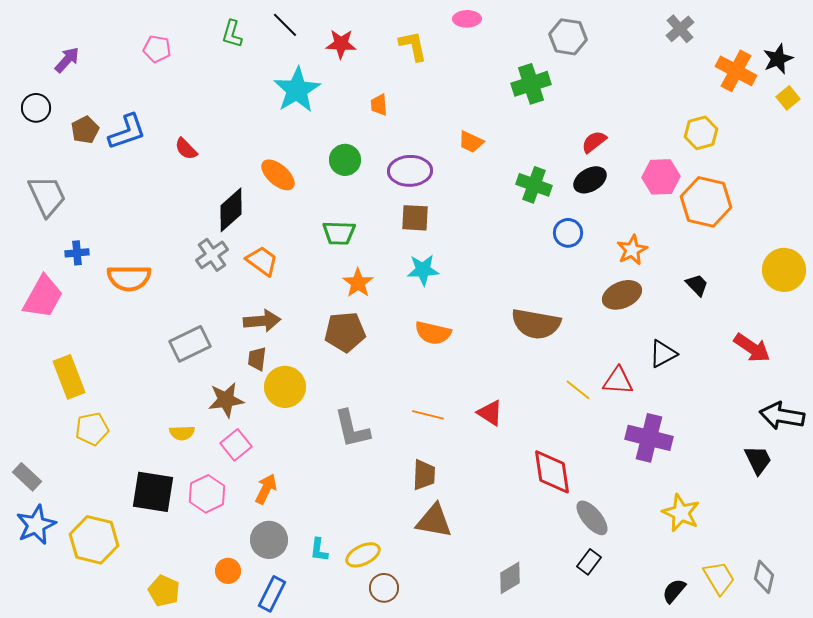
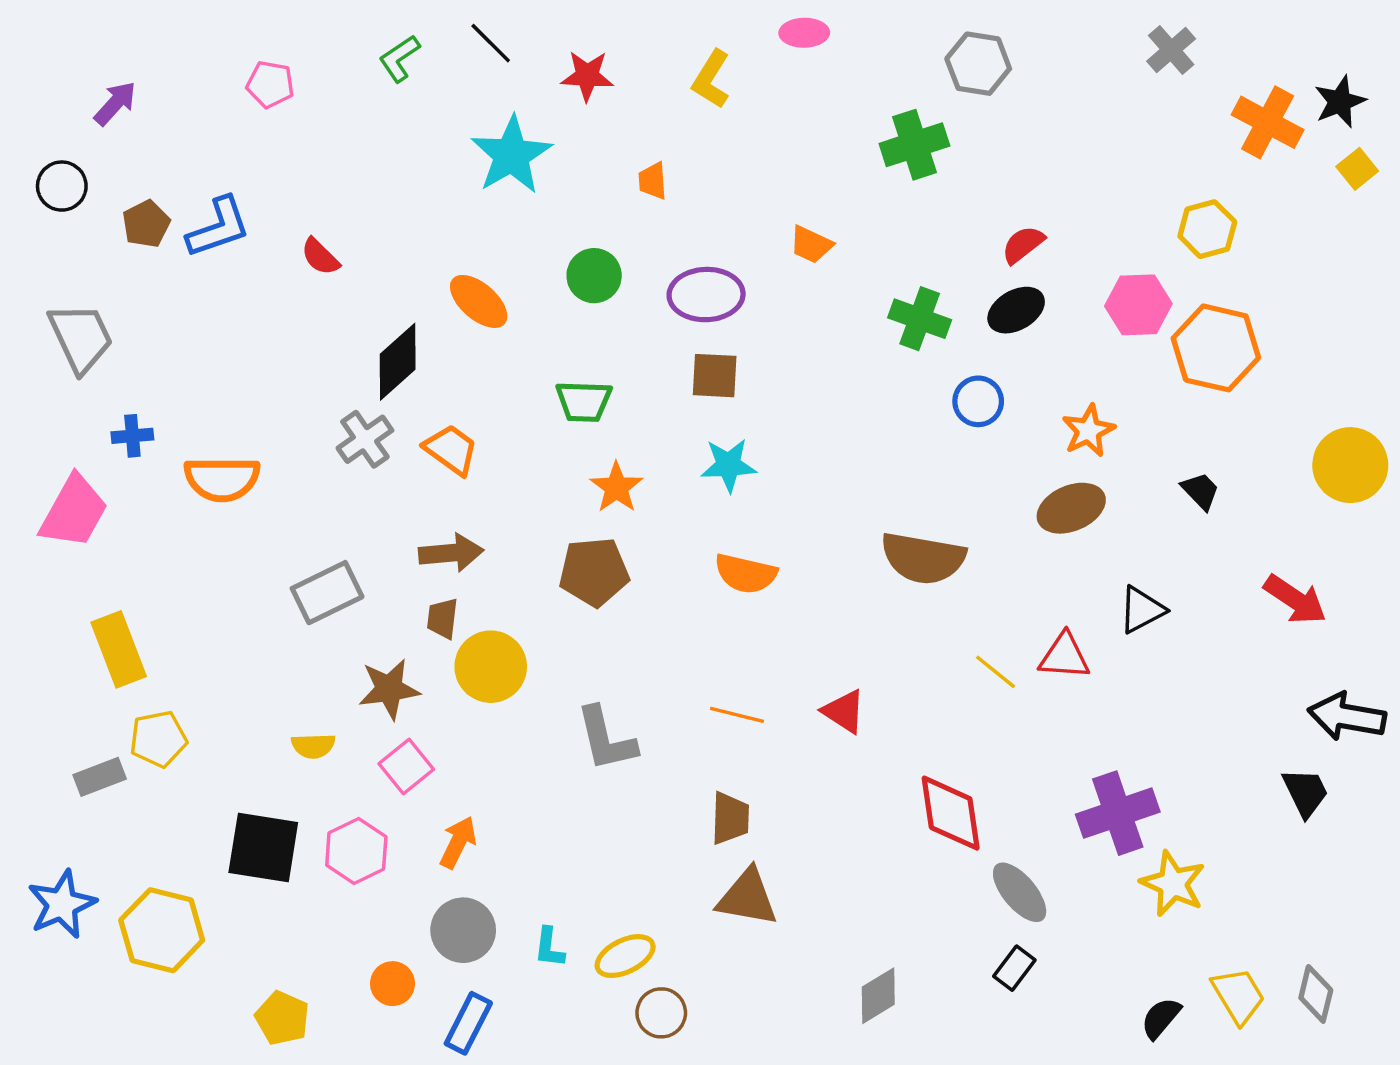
green L-shape: (232, 34) -> (399, 59), turned 40
yellow L-shape: (413, 46) -> (711, 79), turned -136
purple cross: (649, 438) -> (1118, 813), moved, turned -33
gray rectangle: (27, 477) -> (100, 777), moved, turned -64

